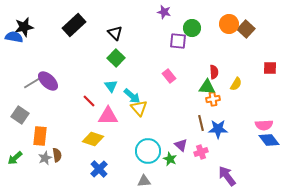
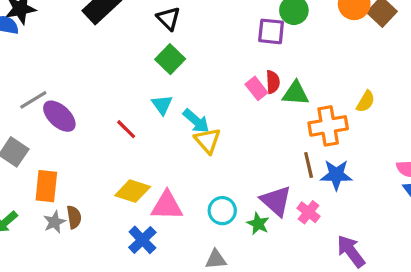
red semicircle: (214, 72) -> (273, 82), moved
purple ellipse: (48, 81) -> (59, 116), moved
green triangle: (207, 87) -> (296, 93), moved
orange cross: (213, 99) -> (328, 126), size x1.6
pink triangle: (108, 116) -> (167, 206), moved
purple triangle: (181, 145) -> (276, 201), size x1.5
cyan circle: (148, 151) -> (222, 211), size x0.7
pink cross: (201, 152) -> (309, 212), turned -32

